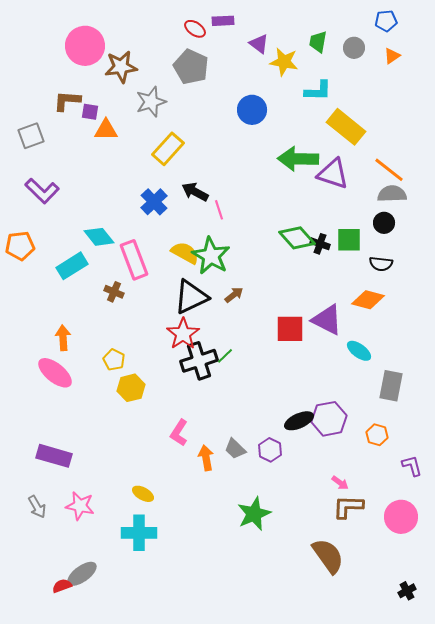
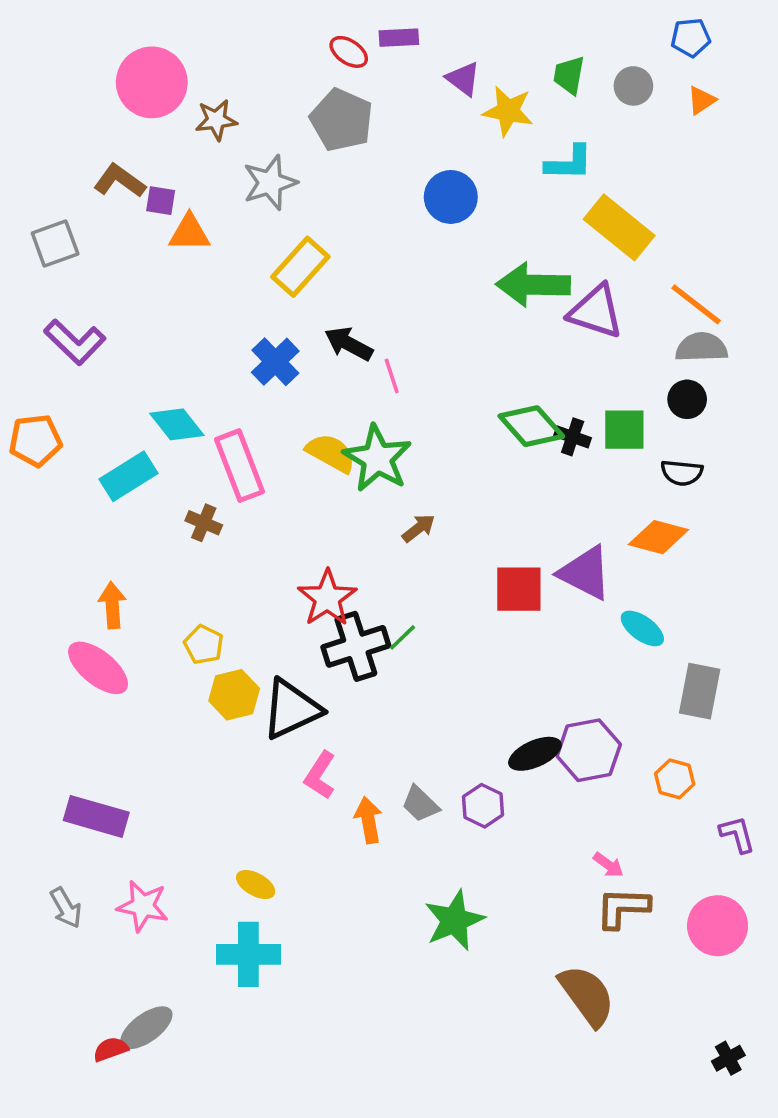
brown star: (121, 67) -> (216, 120), size x0.7
brown L-shape: (67, 101) -> (120, 181), turned 32
black triangle: (191, 297) -> (291, 709), moved

